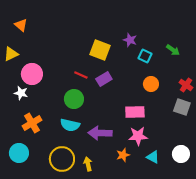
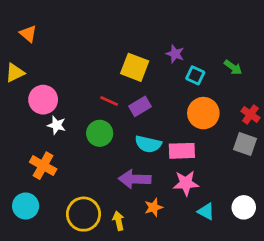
orange circle: (151, 84) -> (203, 113), size x1.5
white star: (21, 93) -> (57, 125), moved
orange cross: (32, 123) -> (43, 166), turned -30
cyan semicircle: (70, 125) -> (148, 144), moved
orange star: (123, 155) -> (154, 207), moved

